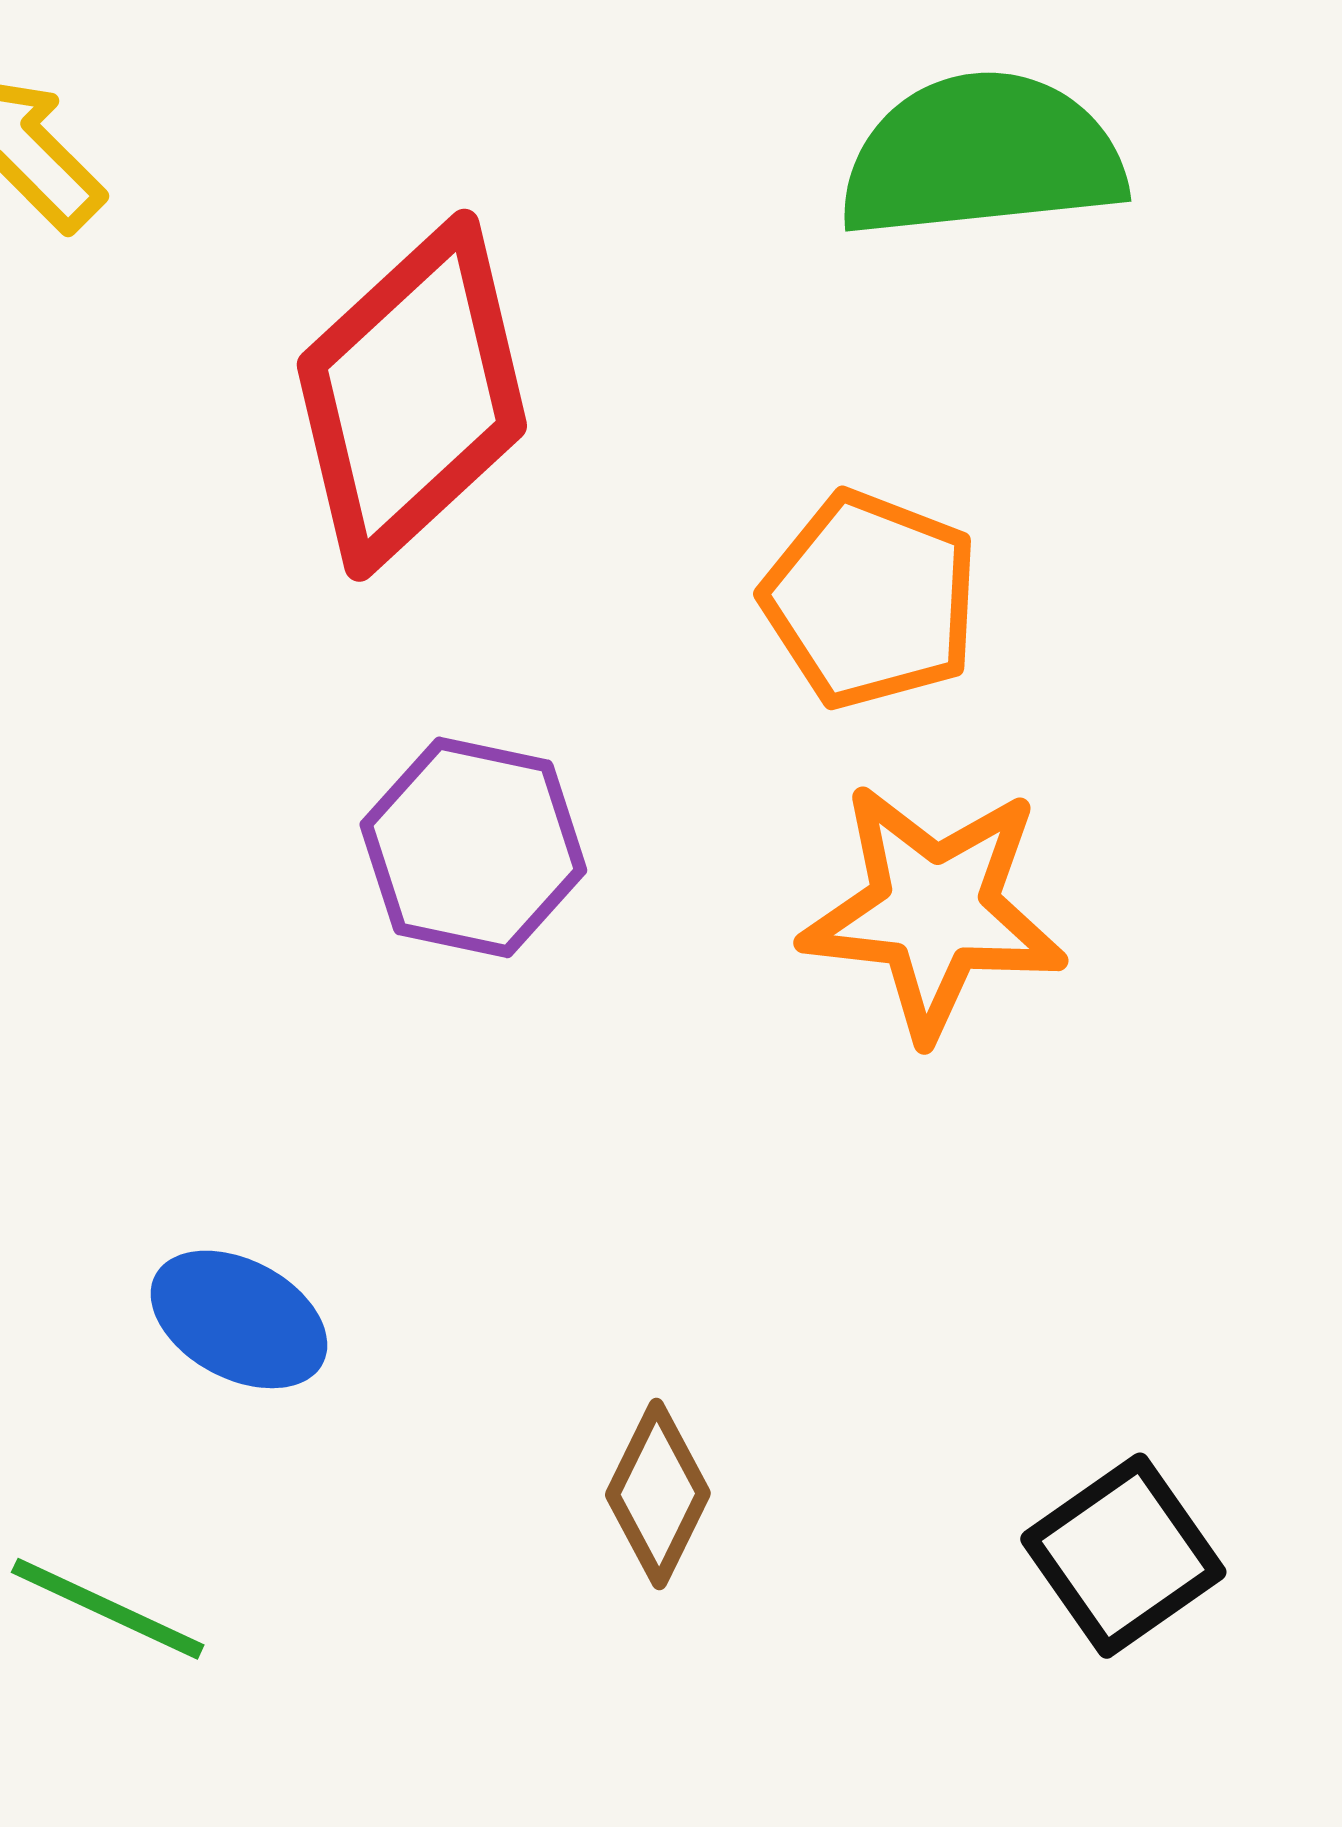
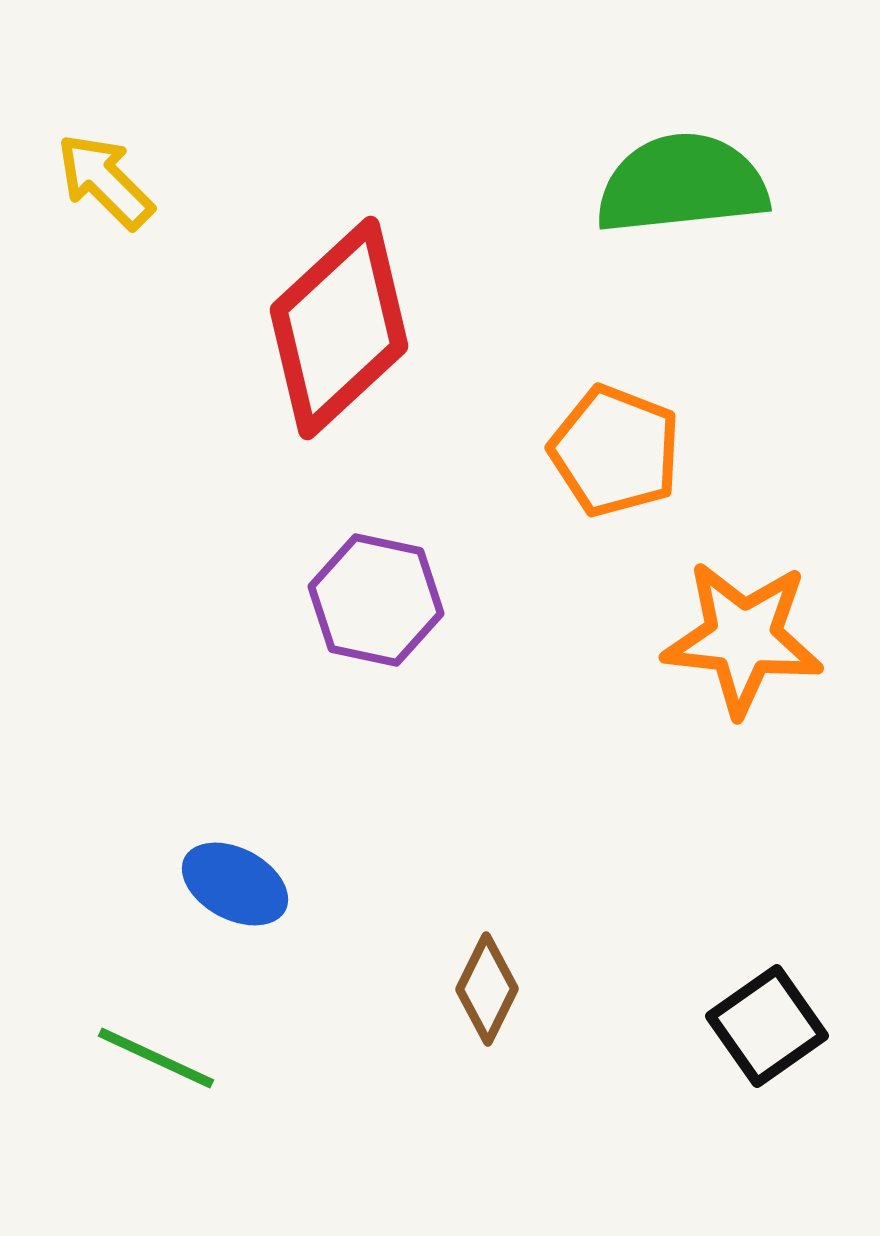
orange star: (934, 911) -> (743, 638), moved

